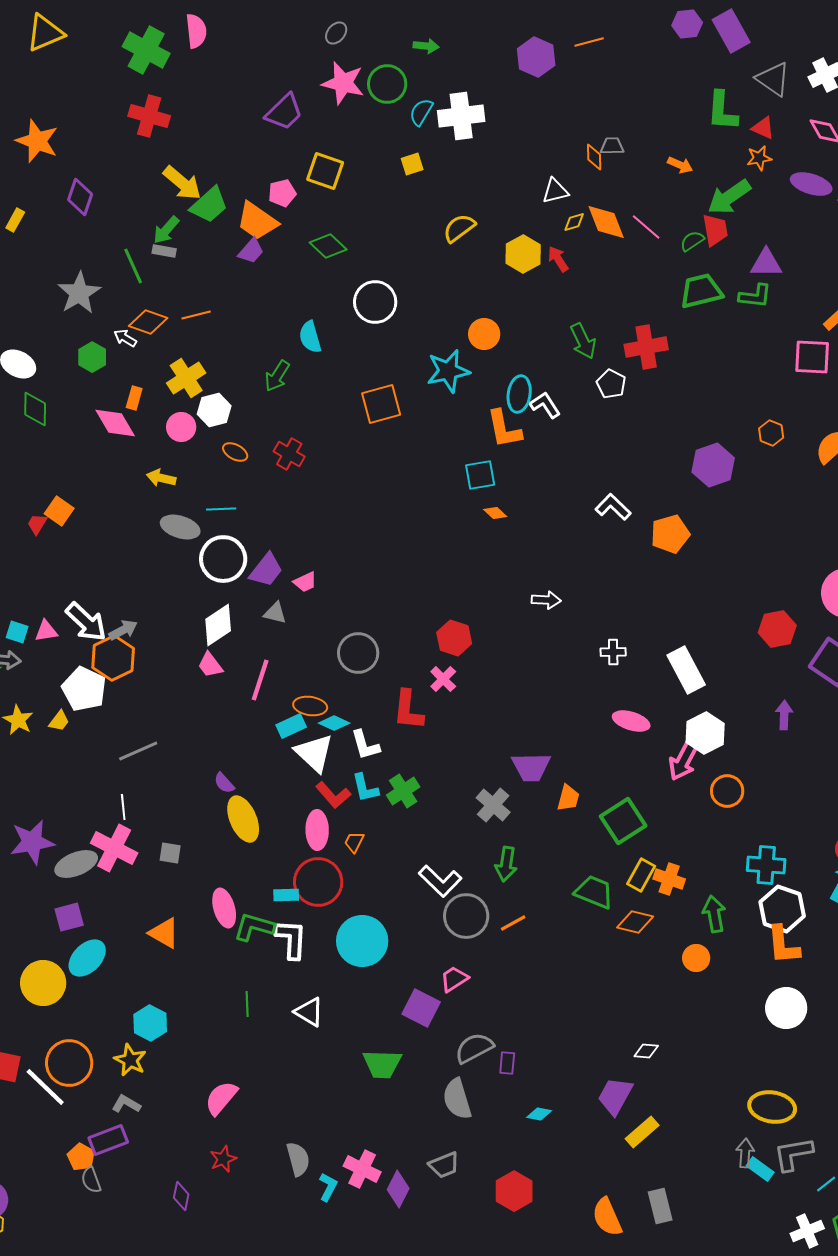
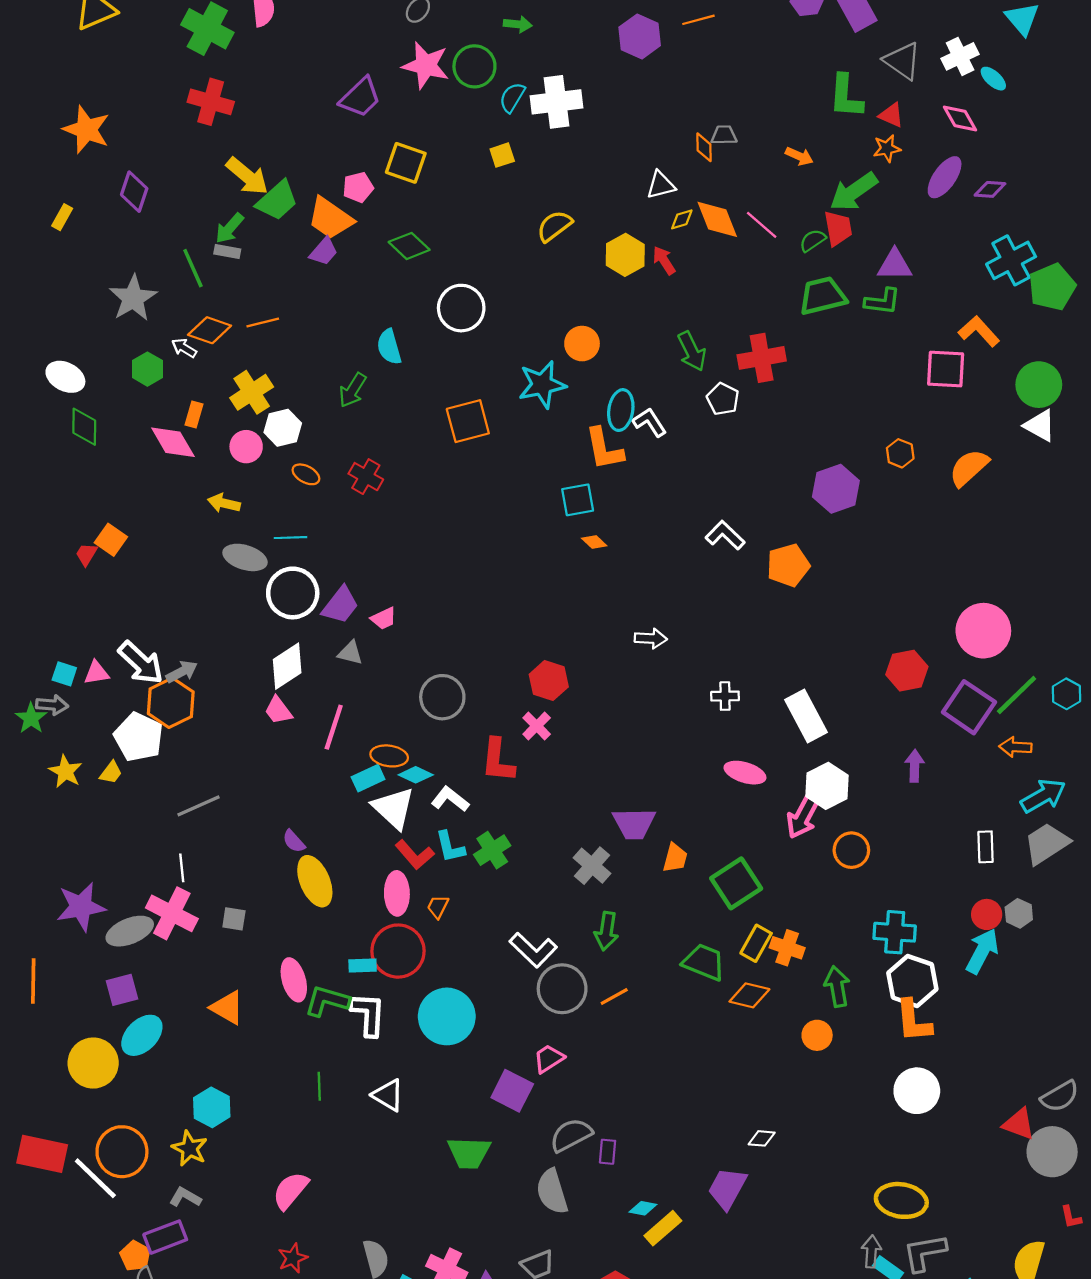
purple ellipse: (811, 184) -> (945, 177), turned -72
white L-shape: (365, 745) -> (450, 799), turned 144
yellow rectangle: (642, 1132) -> (663, 1228), moved

